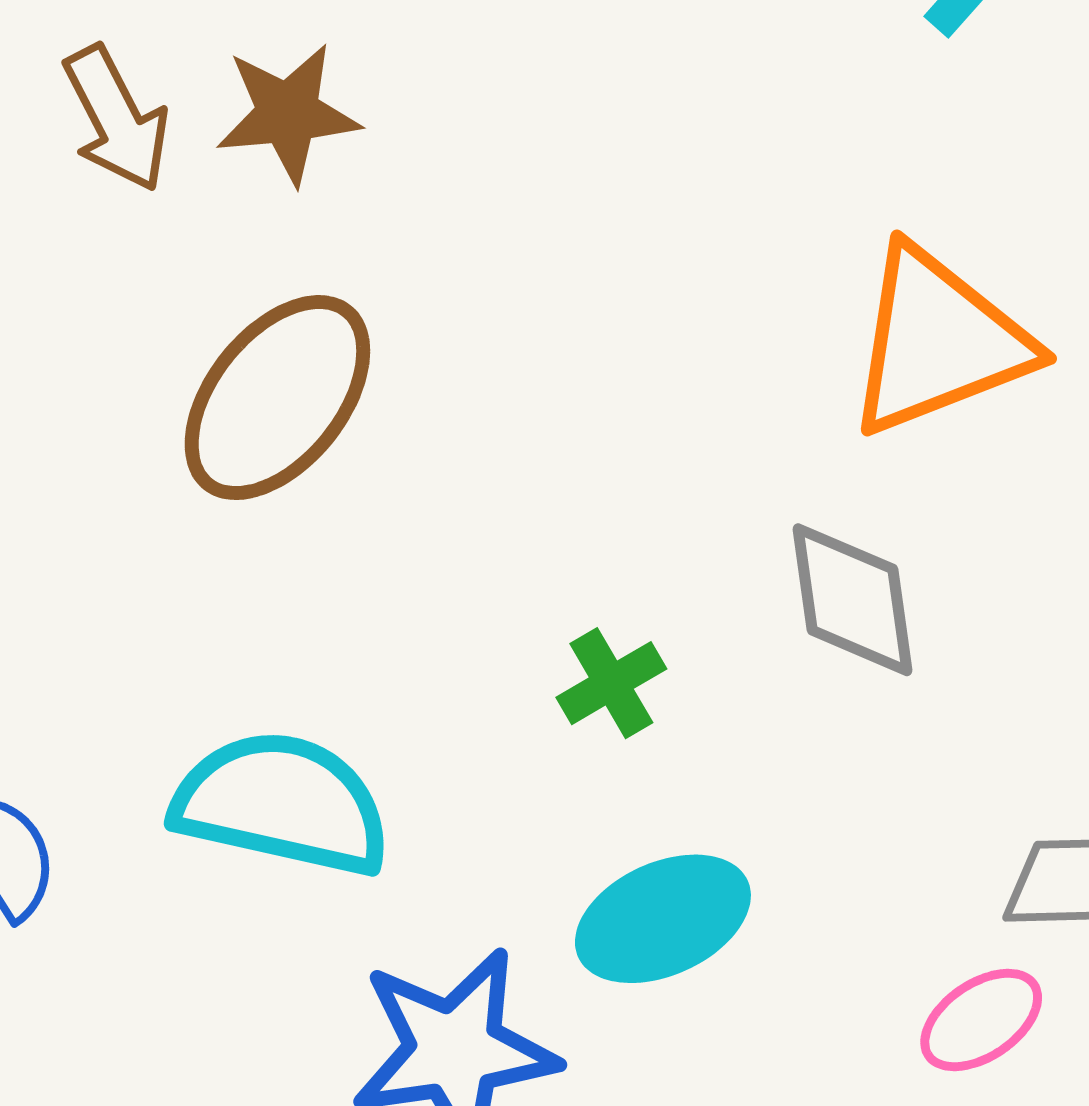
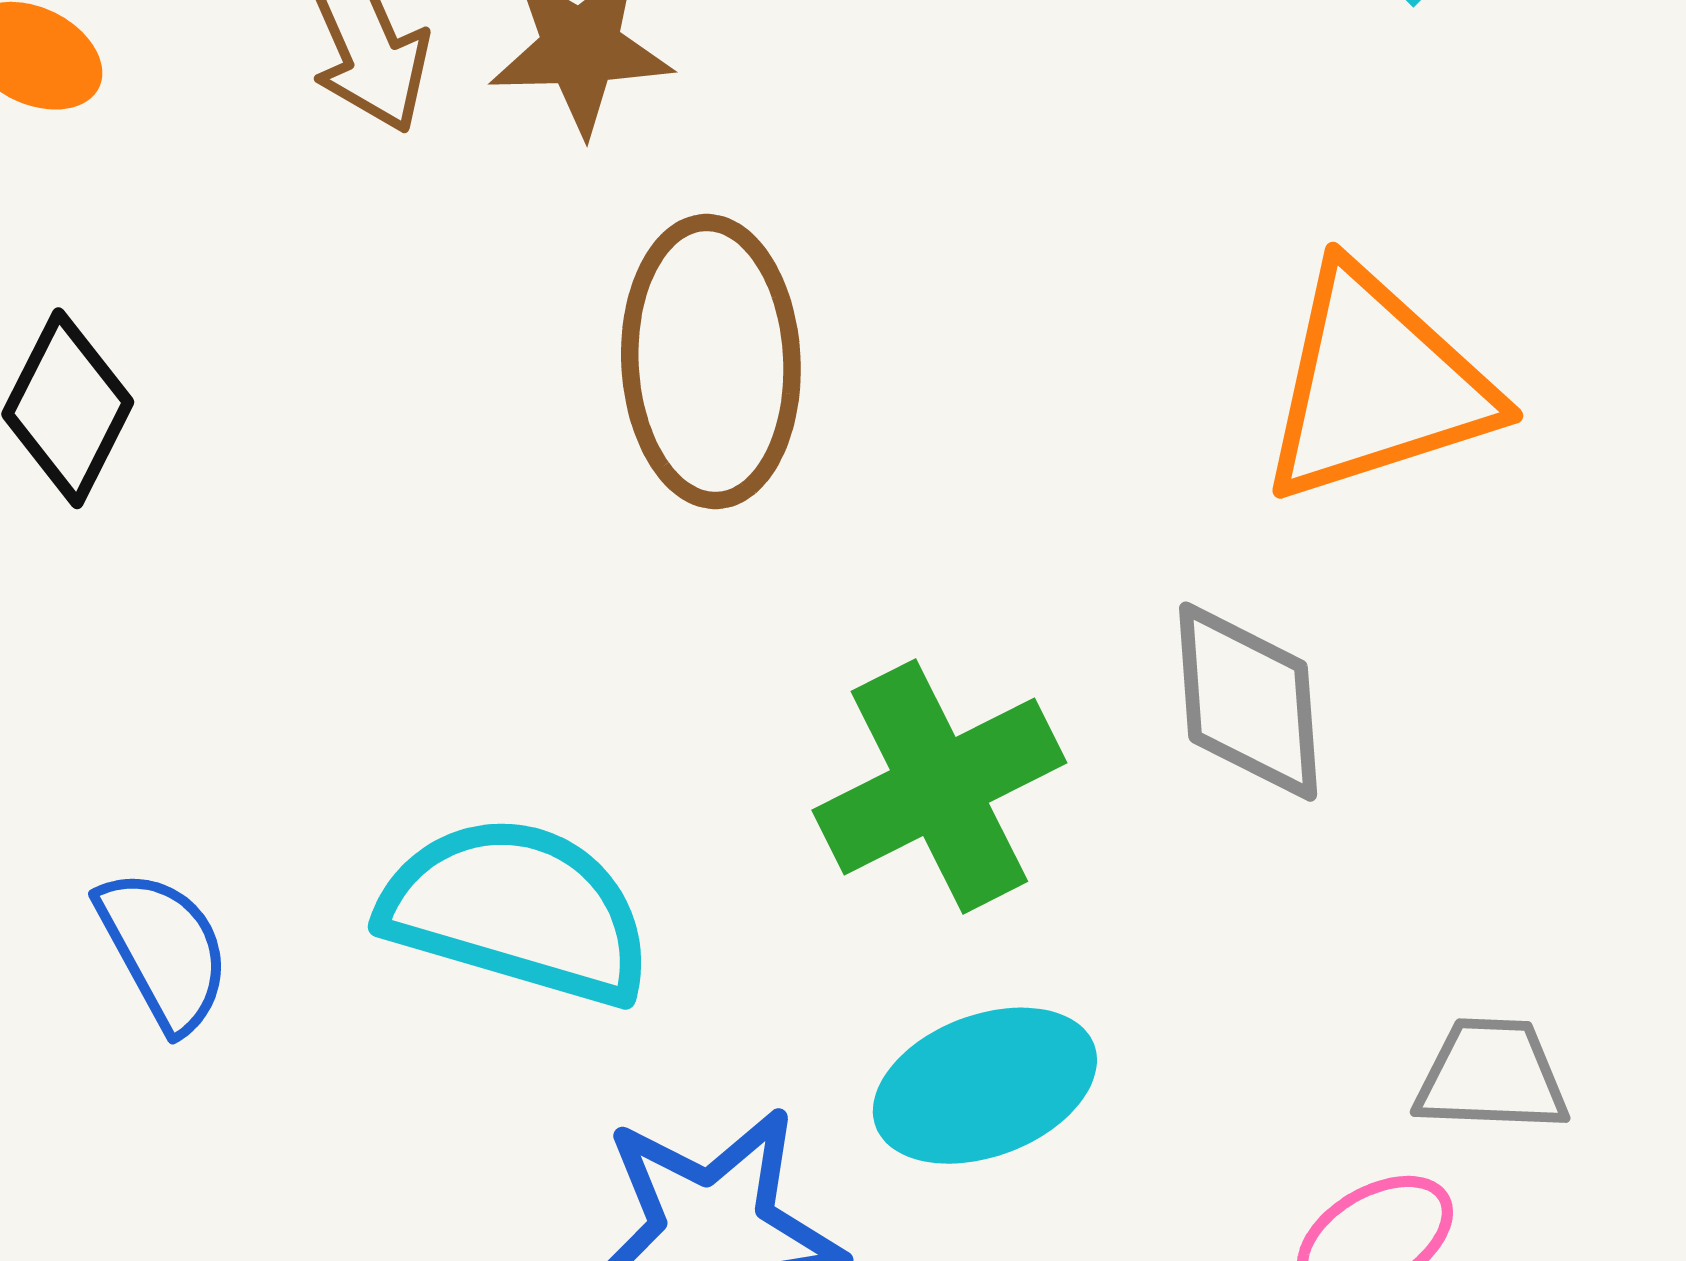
brown ellipse: (277, 398) -> (711, 362), moved, turned -45
green cross: (611, 683) -> (939, 786), size x1.8

